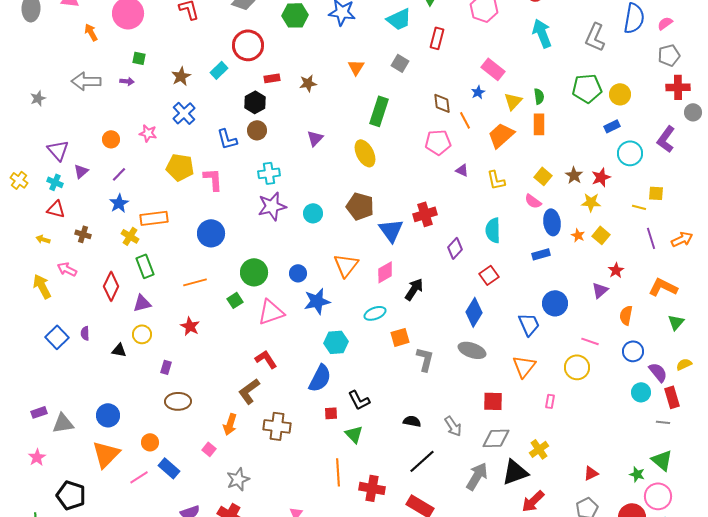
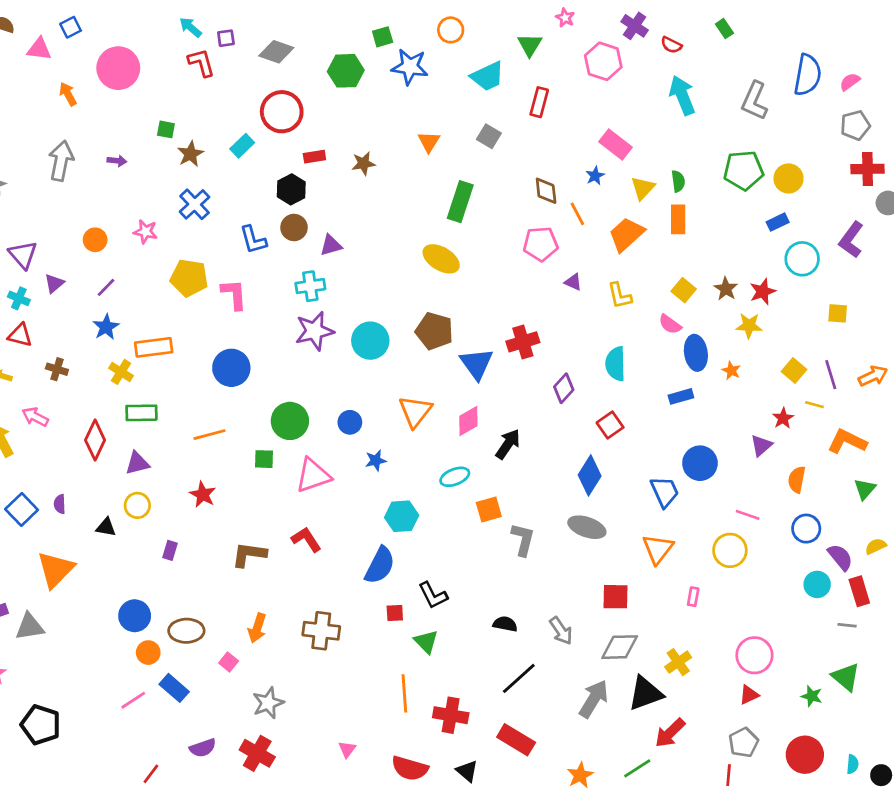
green square: (139, 58) -> (166, 129), moved
gray arrow: (86, 81) -> (61, 161), turned 100
purple triangle: (315, 138) -> (331, 245), moved, turned 30
yellow ellipse: (365, 153) -> (441, 259), turned -32
yellow line: (639, 207) -> (814, 405), moved
cyan circle: (313, 213) -> (370, 341), size x1.4
yellow square: (601, 235) -> (794, 371), moved
green rectangle: (145, 266) -> (141, 413), turned -70
green square: (235, 300) -> (264, 459), turned 35
blue star: (317, 301) -> (376, 460), size x0.6
brown L-shape: (249, 391) -> (249, 554), moved, turned 44
brown ellipse: (178, 401) -> (186, 631), moved
blue circle: (108, 415) -> (135, 616), moved
orange triangle: (106, 454) -> (56, 569), moved
pink circle: (658, 496) -> (754, 655), moved

